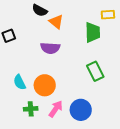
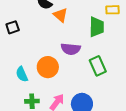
purple semicircle: (50, 48) -> (71, 49), moved
orange circle: (45, 85) -> (48, 67), moved

